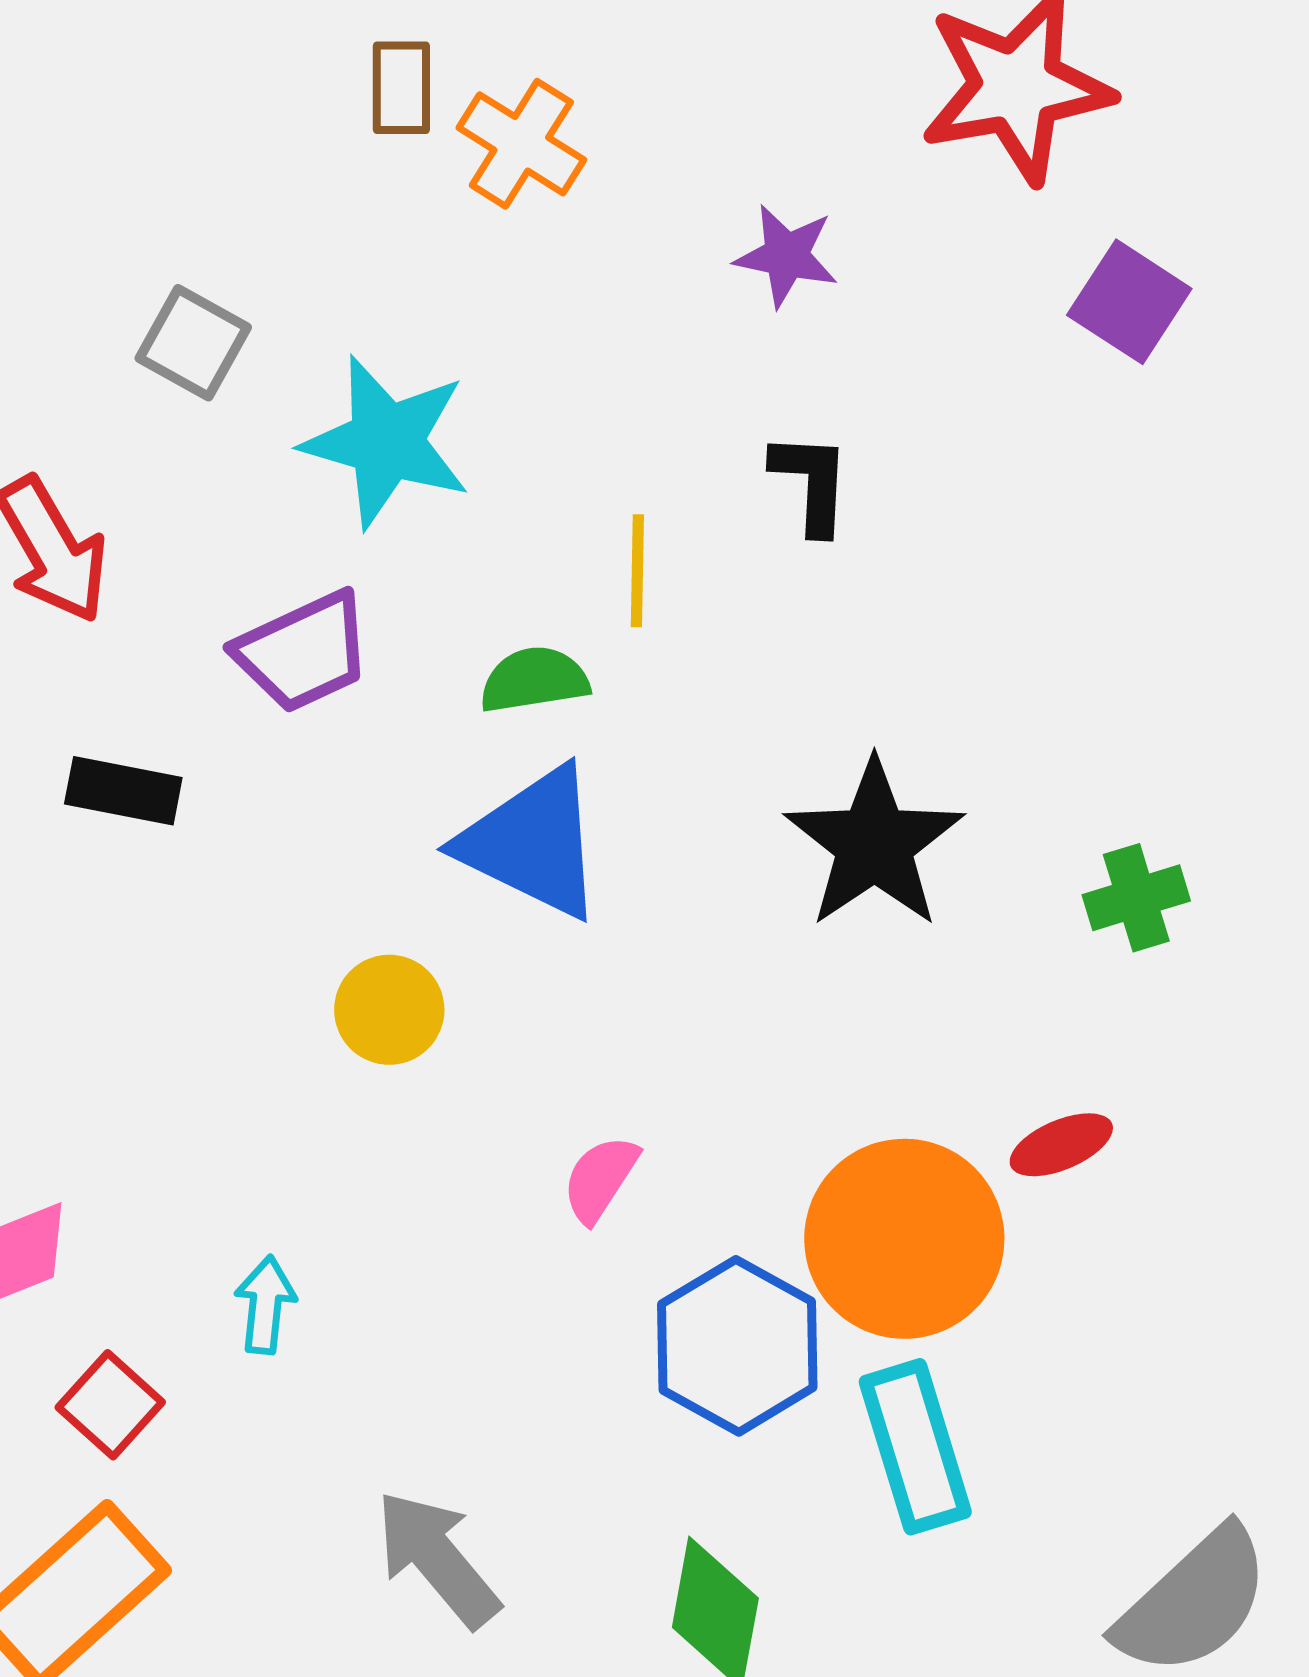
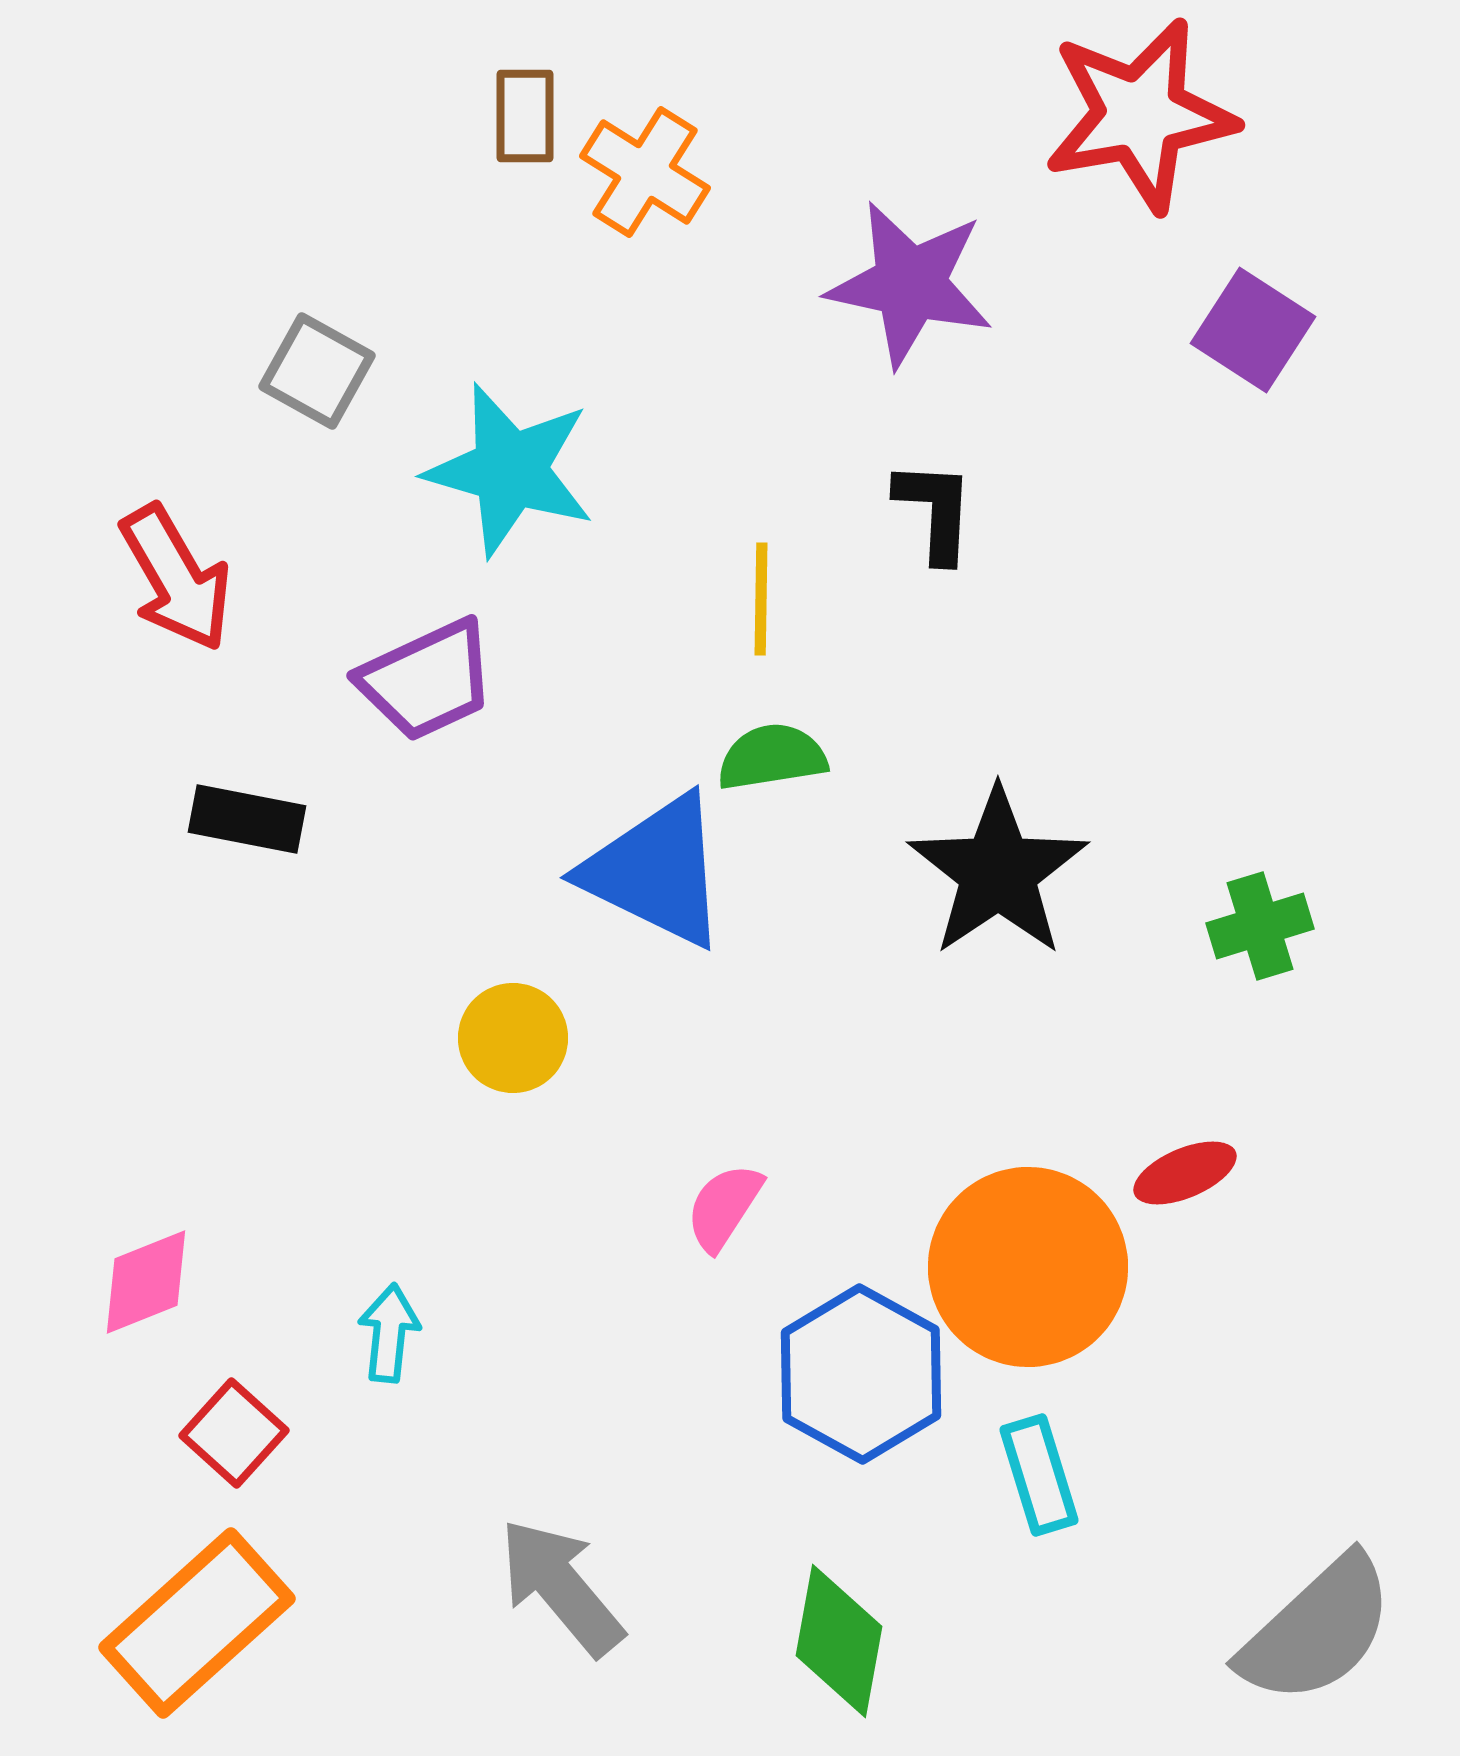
purple star: (786, 256) -> (910, 284), size x1.6
green semicircle: (534, 680) -> (772, 757), moved
cyan rectangle: (915, 1447) -> (1039, 1475), size x0.7

